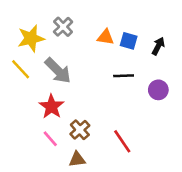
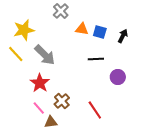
gray cross: (63, 27) -> (61, 11), moved
purple circle: (158, 90) -> (118, 77), moved
brown triangle: (77, 159) -> (51, 122), moved

